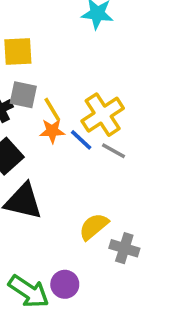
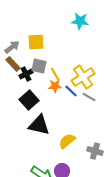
yellow semicircle: (94, 227) -> (67, 141), moved

